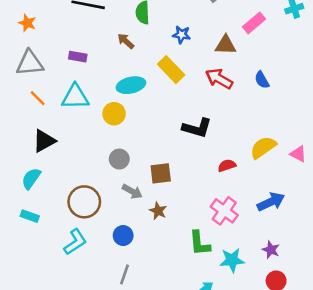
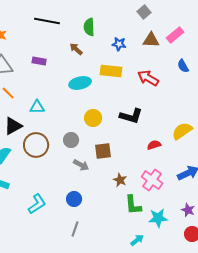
brown triangle: (226, 45) -> (151, 40), moved
yellow rectangle: (171, 70) -> (111, 71), turned -40
blue semicircle: (262, 80) -> (183, 66), moved
cyan triangle: (75, 97) -> (37, 107), moved, size x0.7
yellow circle: (114, 114) -> (93, 118), moved
brown circle: (84, 202) -> (36, 145), moved
brown star: (158, 211) -> (120, 180), moved

